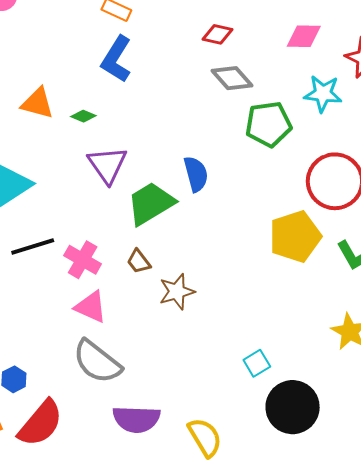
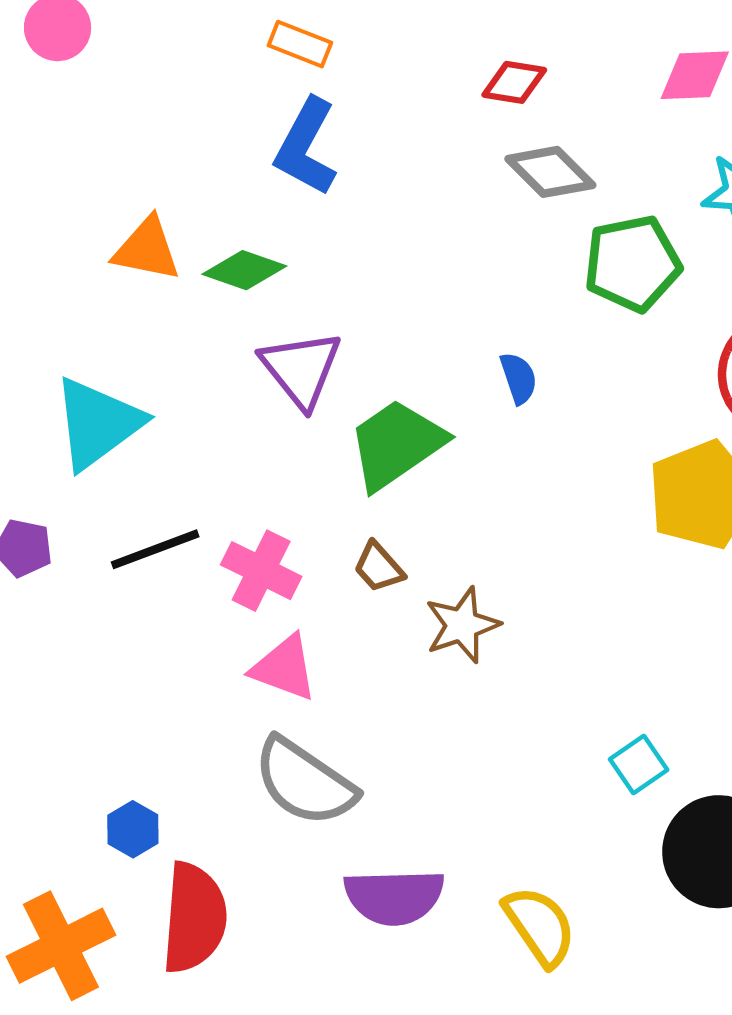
green diamond: (83, 116) -> (244, 270), size x1.5
blue semicircle: (196, 174) -> (519, 378), moved, size x0.7
red semicircle: (41, 423) -> (194, 918), turned -32

